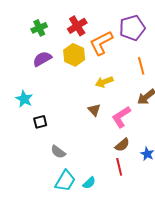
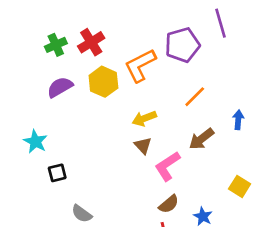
red cross: (77, 26) -> (91, 42), moved
orange line: (141, 66) -> (195, 97), turned 60
brown triangle: (94, 110) -> (143, 146), moved

